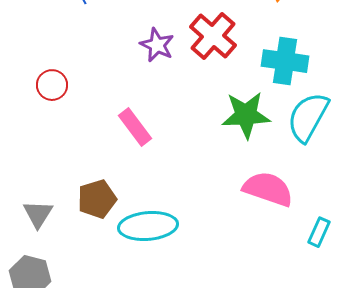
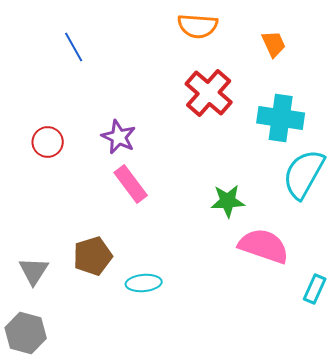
purple star: (157, 45) -> (119, 137), moved
green star: (246, 115) -> (228, 201), moved, size x0.7
cyan ellipse: (148, 226) -> (144, 283), size x0.6

